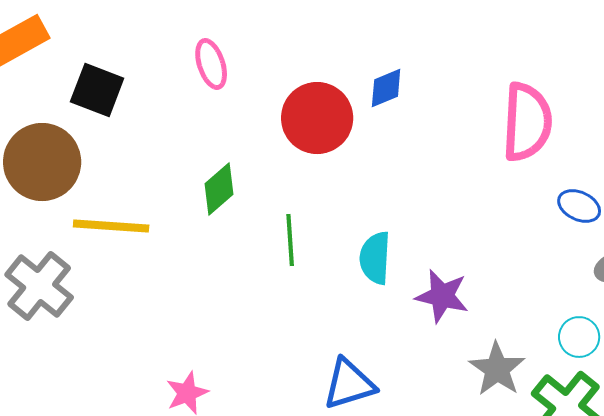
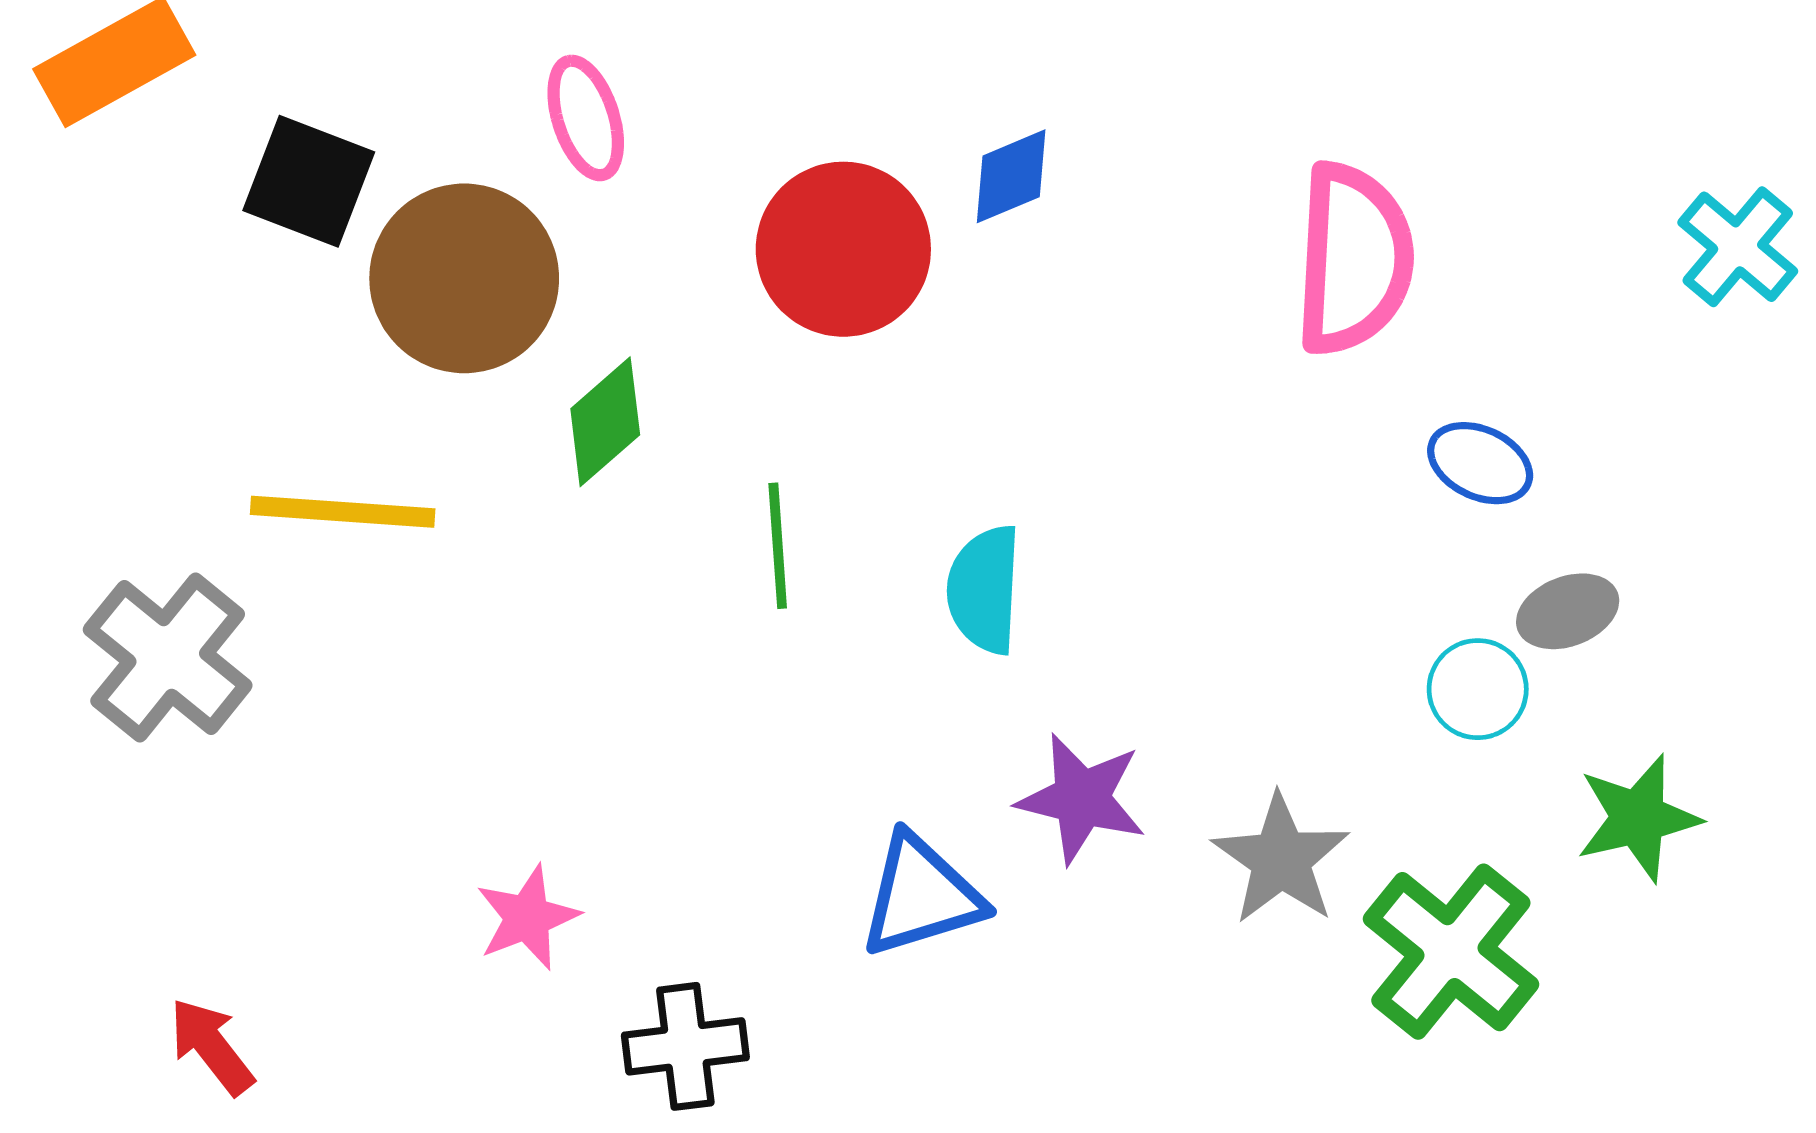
brown circle: (42, 162) -> (464, 278), moved
purple star: (442, 296) -> (1082, 798), moved
cyan circle: (579, 337) -> (1478, 689), moved

